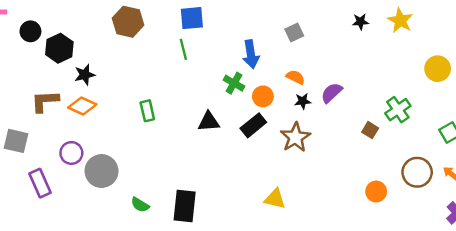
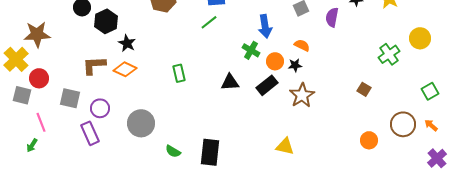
green line: (183, 49) -> (209, 22), turned 66
black star: (85, 75) -> (127, 43), turned -30
purple semicircle: (332, 93) -> (332, 17), moved, turned -36
black star: (303, 101) -> (295, 65), moved
green cross: (398, 110) -> (389, 54), moved
purple circle: (71, 153) -> (100, 108), moved

